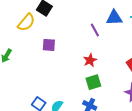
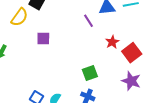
red star: (90, 60) -> (112, 42), moved

